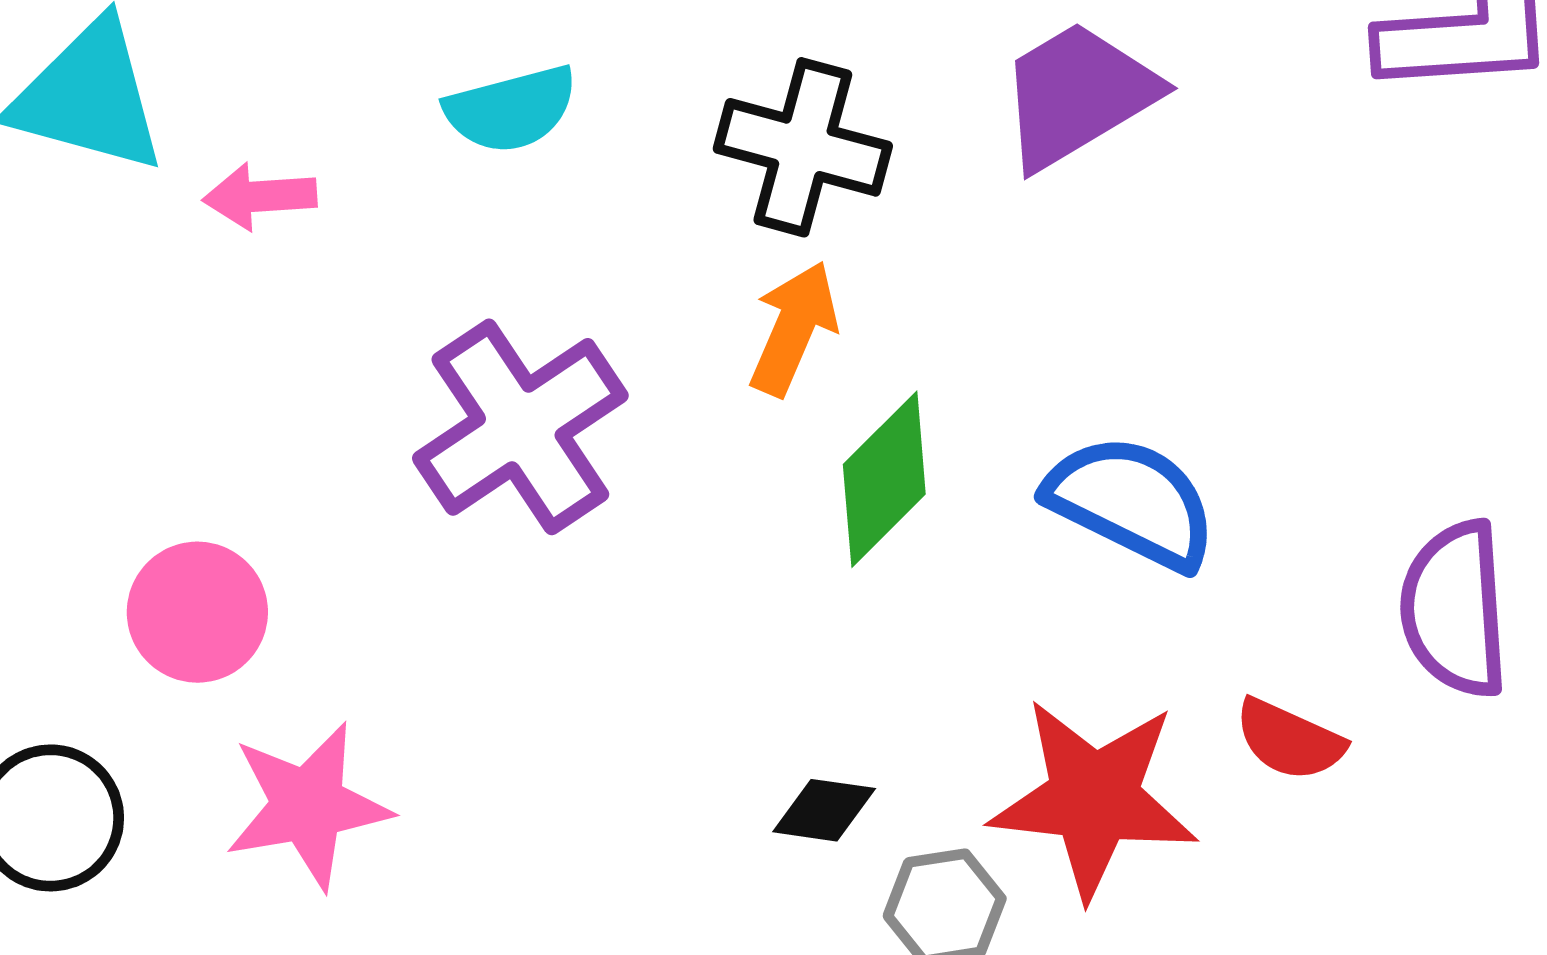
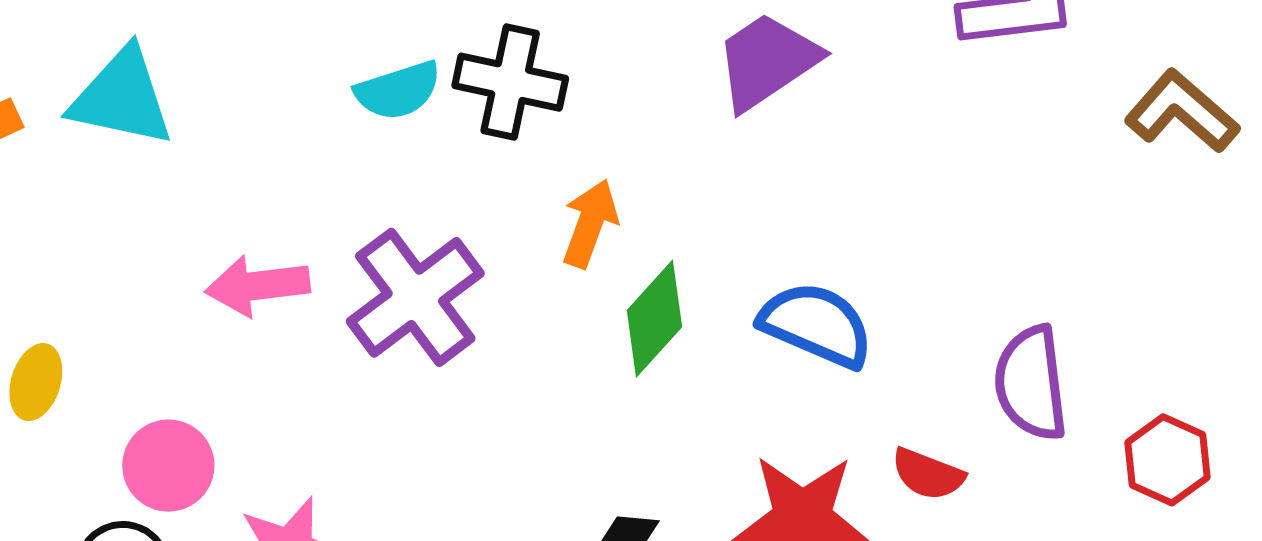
black cross: (803, 147) -> (510, 82), moved
pink arrow: (260, 196) -> (258, 286), moved, size x1.4
pink circle: (197, 612) -> (168, 466), moved

